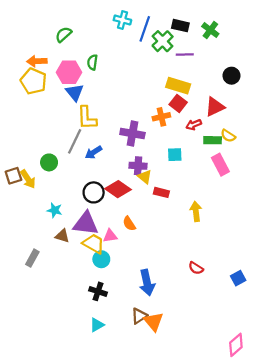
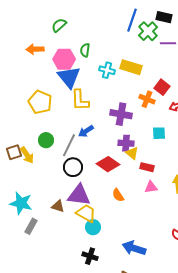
cyan cross: (122, 20) -> (107, 70), moved
yellow pentagon: (33, 81) -> (40, 102), moved
yellow rectangle: (178, 86) -> (131, 67), moved
blue triangle: (75, 92) -> (69, 77), size x1.4
orange cross: (161, 117) -> (147, 99), turned 35
gray line: (75, 141) -> (69, 145), moved
black circle: (94, 192) -> (73, 167), moved
cyan star: (55, 210) -> (21, 203), moved, size x1.6
pink triangle: (110, 236) -> (151, 187), moved
blue arrow: (147, 283) -> (134, 248), turned 120

